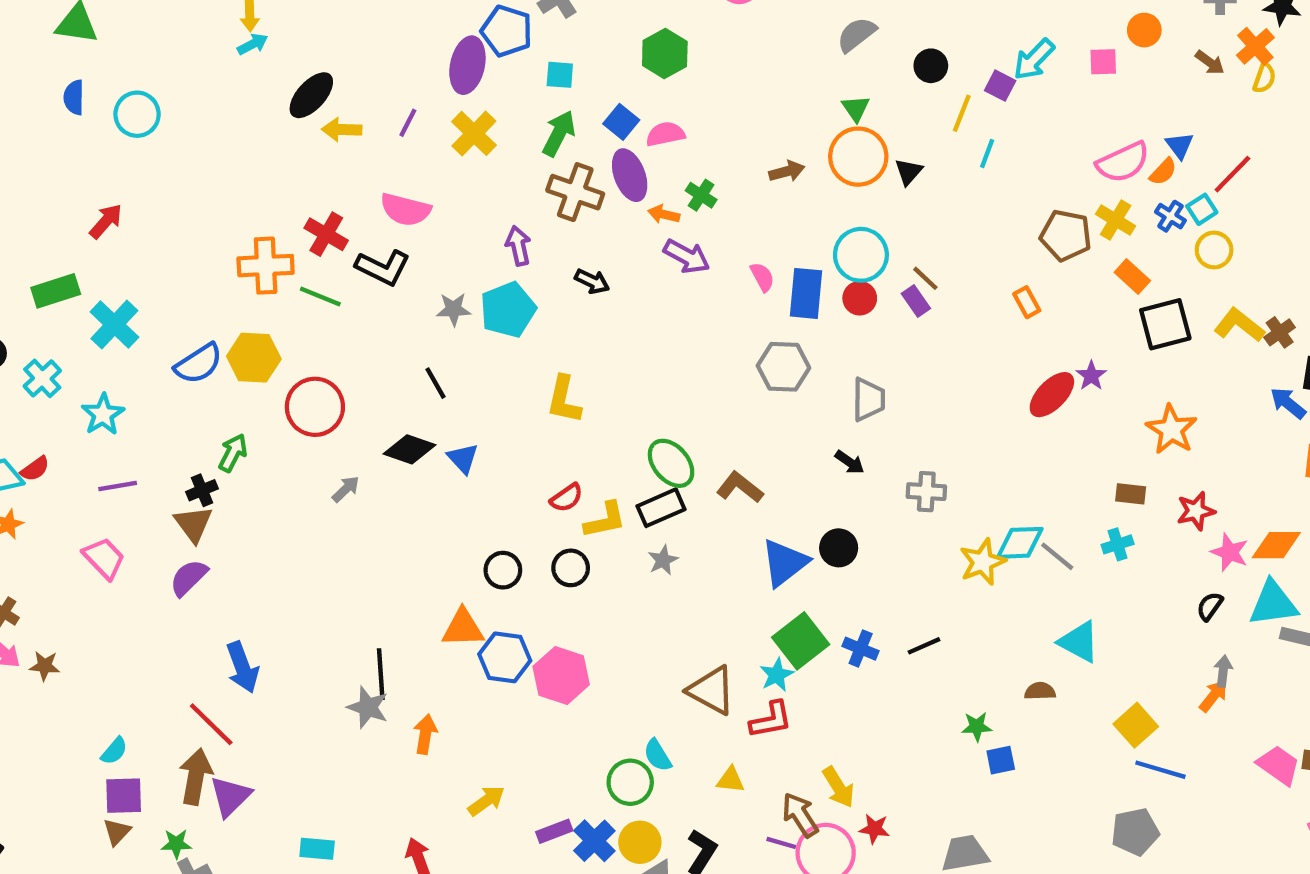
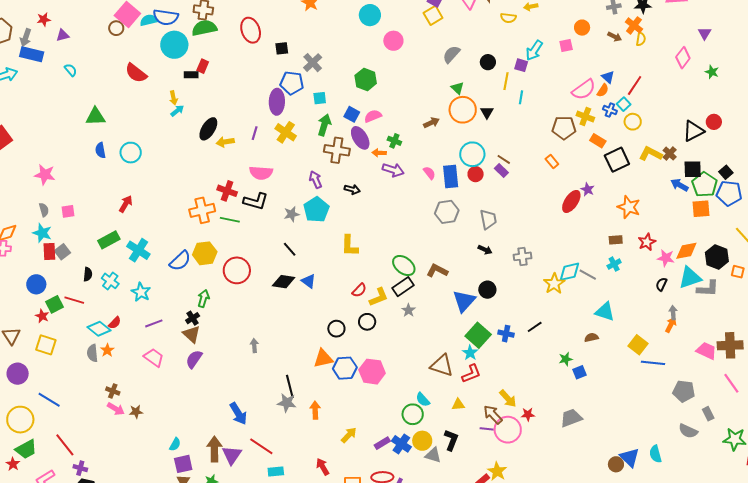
gray arrow: (346, 489) -> (254, 346), moved, turned -40
blue arrow: (242, 667) -> (238, 414), moved
red line: (211, 724) -> (261, 446), moved
gray pentagon: (1135, 832) -> (684, 391), moved, turned 30

